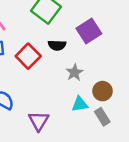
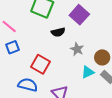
red square: (28, 56) -> (41, 64), moved

